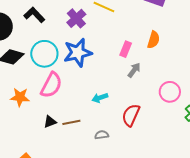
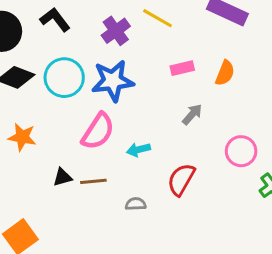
pink rectangle: (126, 49) -> (182, 68), moved, turned 49
pink semicircle: (51, 85) -> (98, 131), moved

